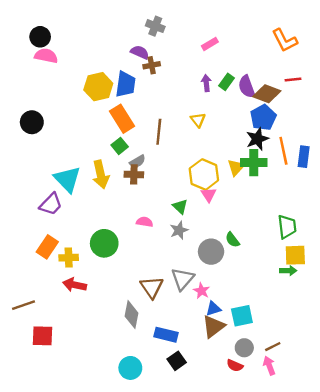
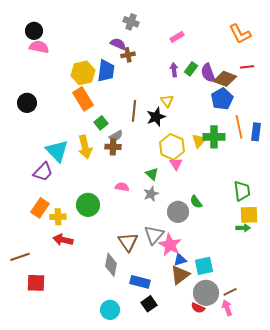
orange rectangle: (122, 119) -> (83, 99), moved
black star: (257, 139) -> (156, 117), moved
pink star: (202, 291) -> (170, 245), size x1.6
gray circle: (244, 348) -> (206, 293), size x1.6

